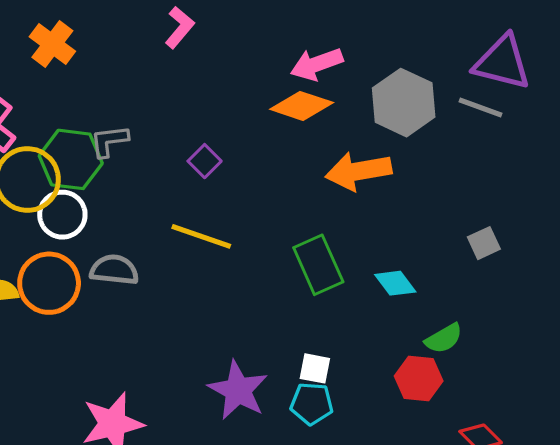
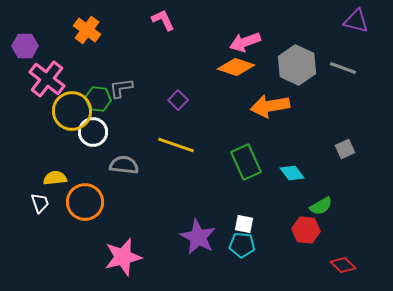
pink L-shape: (179, 27) -> (163, 20), turned -65
purple triangle: (502, 62) -> (356, 21), moved, size x0.7
green hexagon: (71, 159) -> (98, 99), size x0.7
orange circle: (49, 283) -> (85, 202), moved

